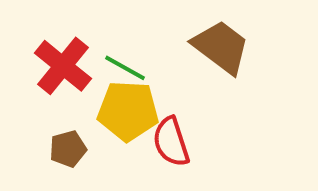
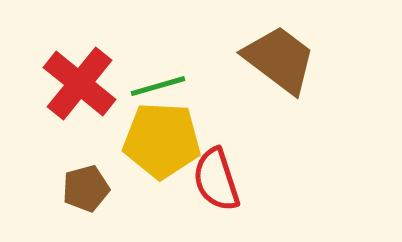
green line: (125, 68) -> (158, 86), turned -45

